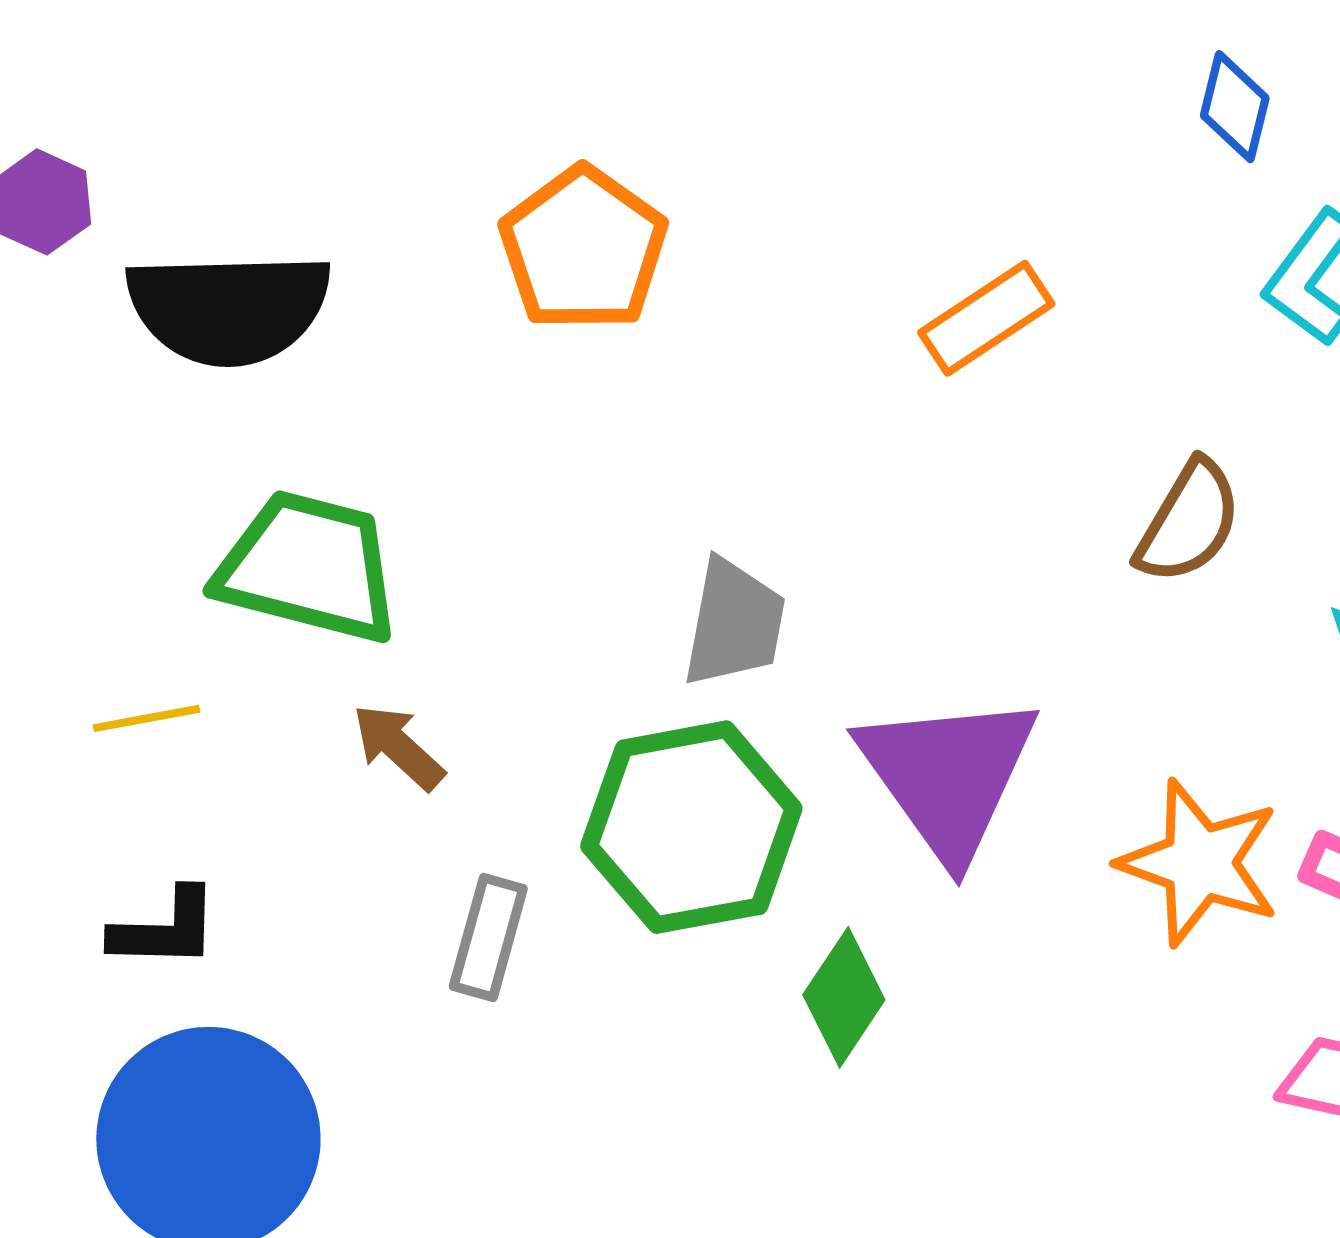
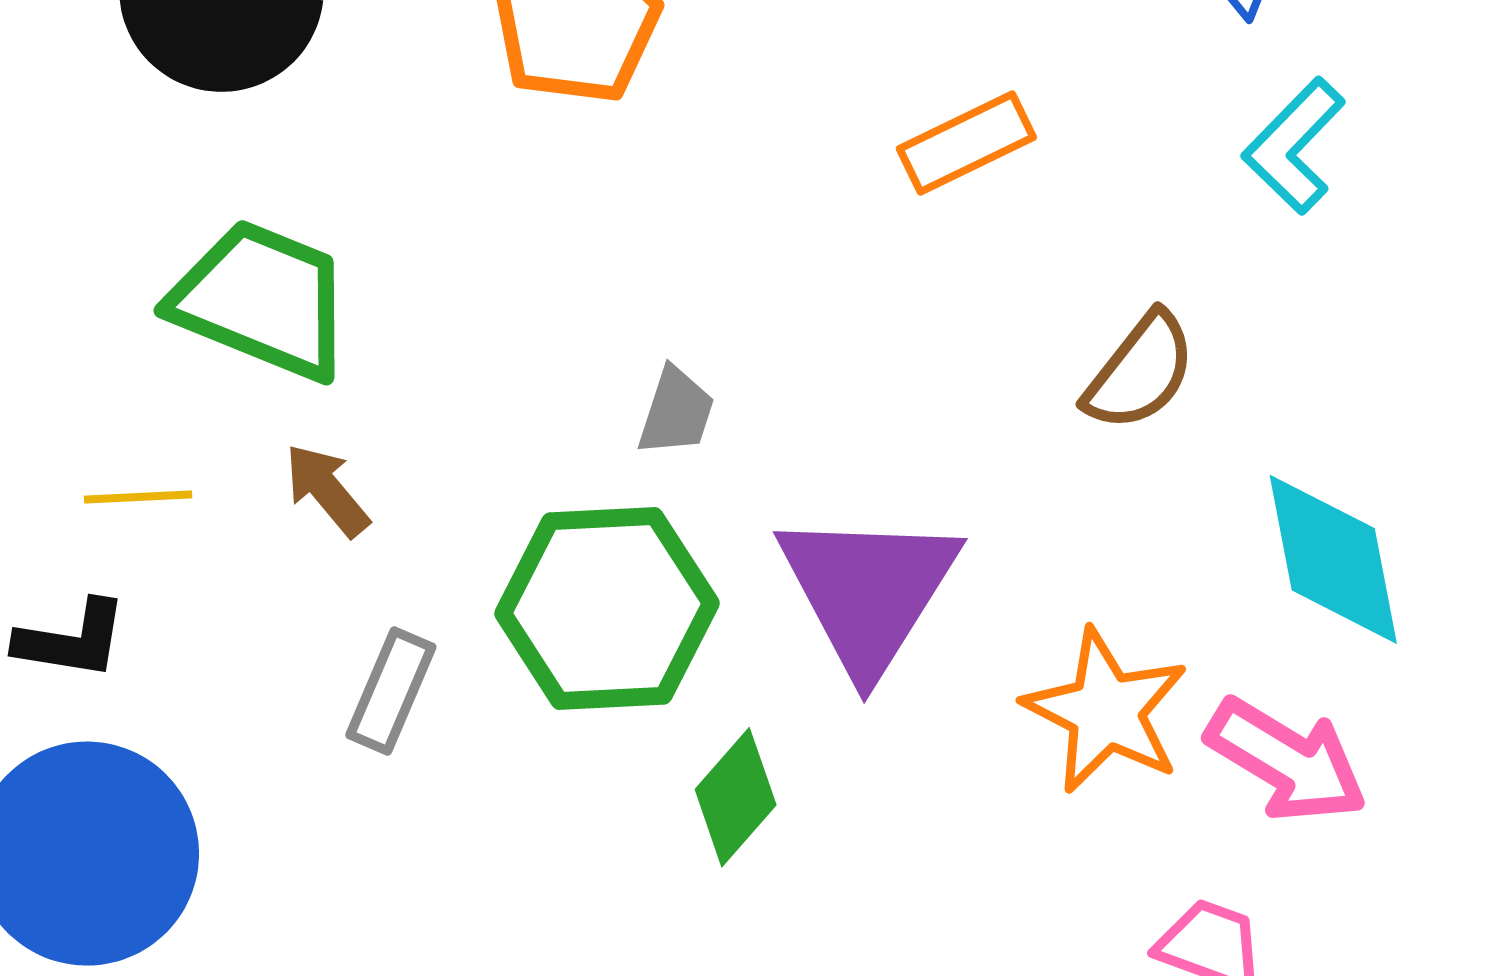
gray trapezoid: (734, 623) -> (676, 412), size x0.7
yellow line: (146, 718) -> (138, 497), moved

